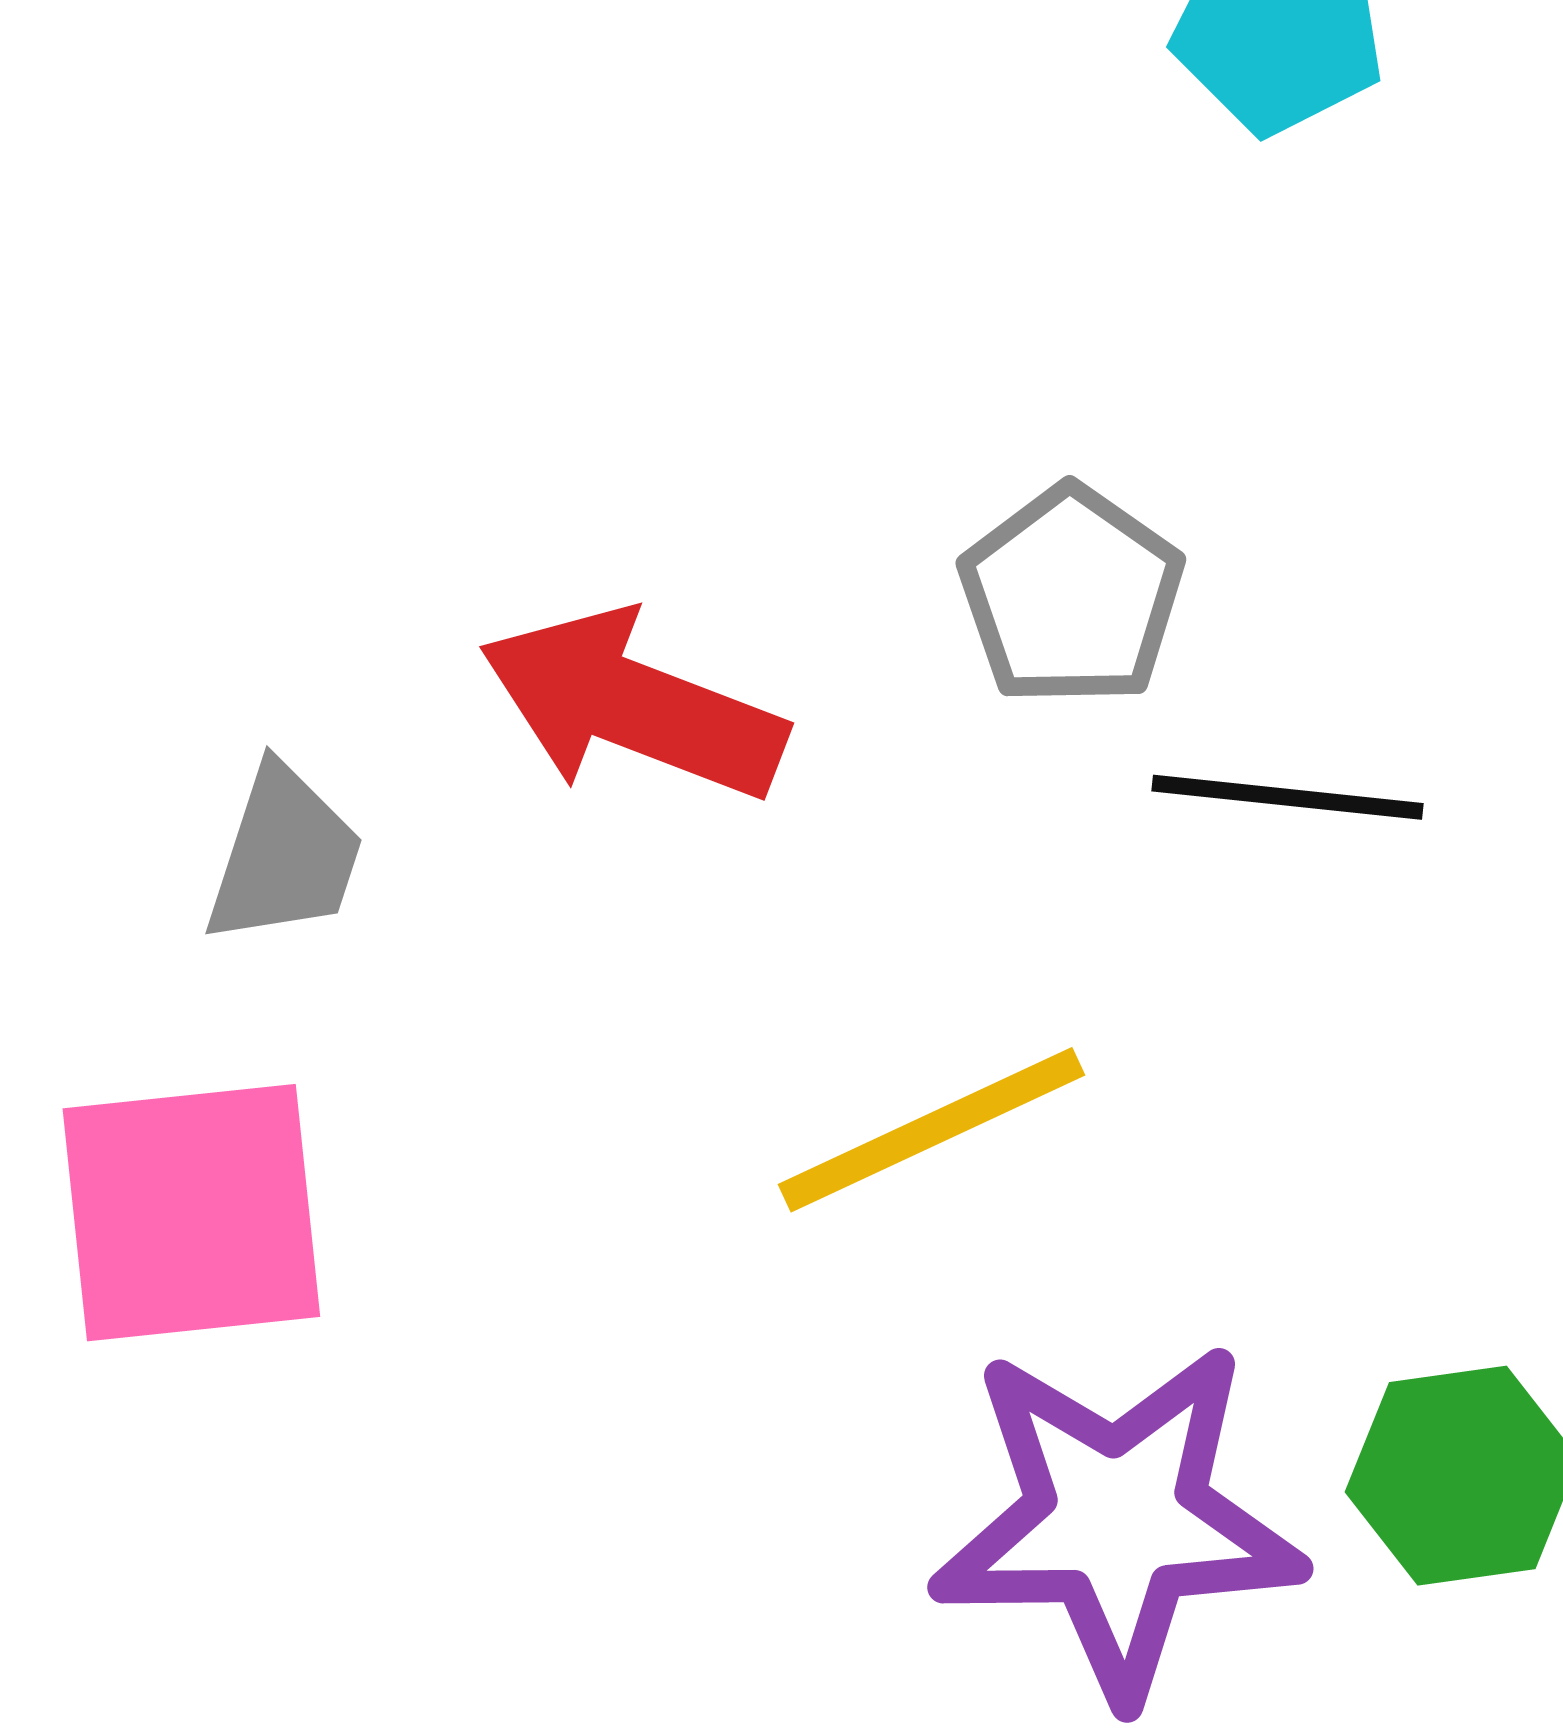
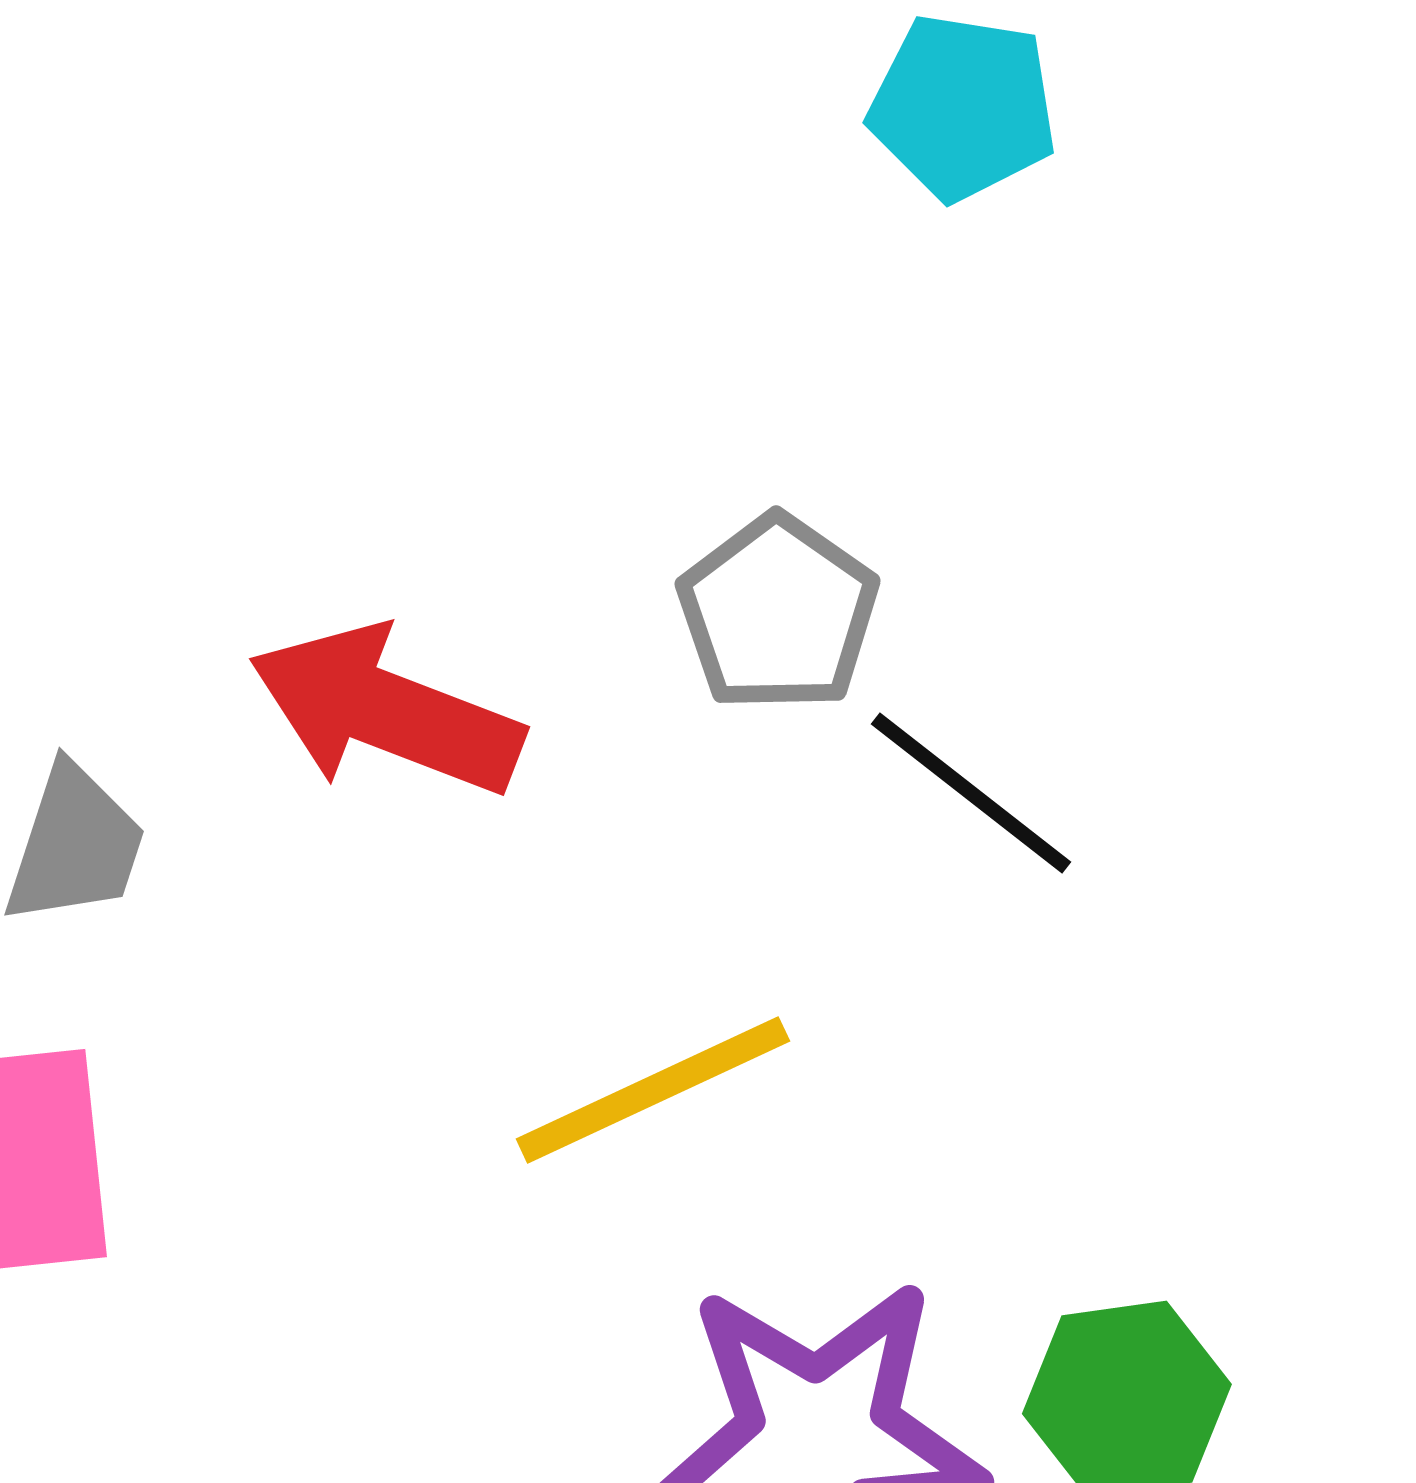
black line: (1288, 797) -> (971, 793), turned 32

